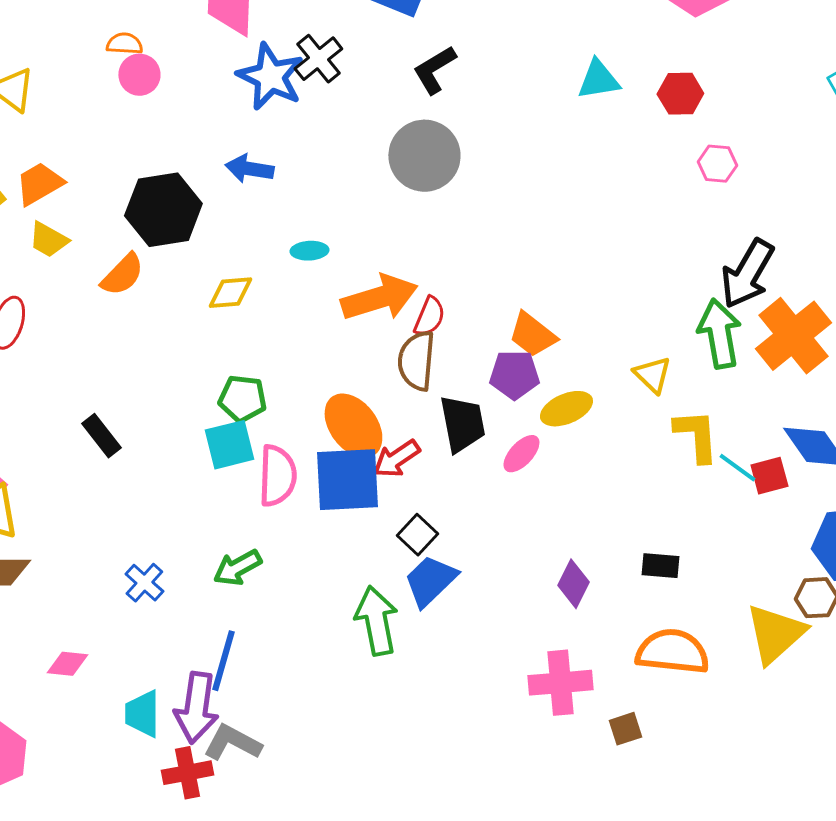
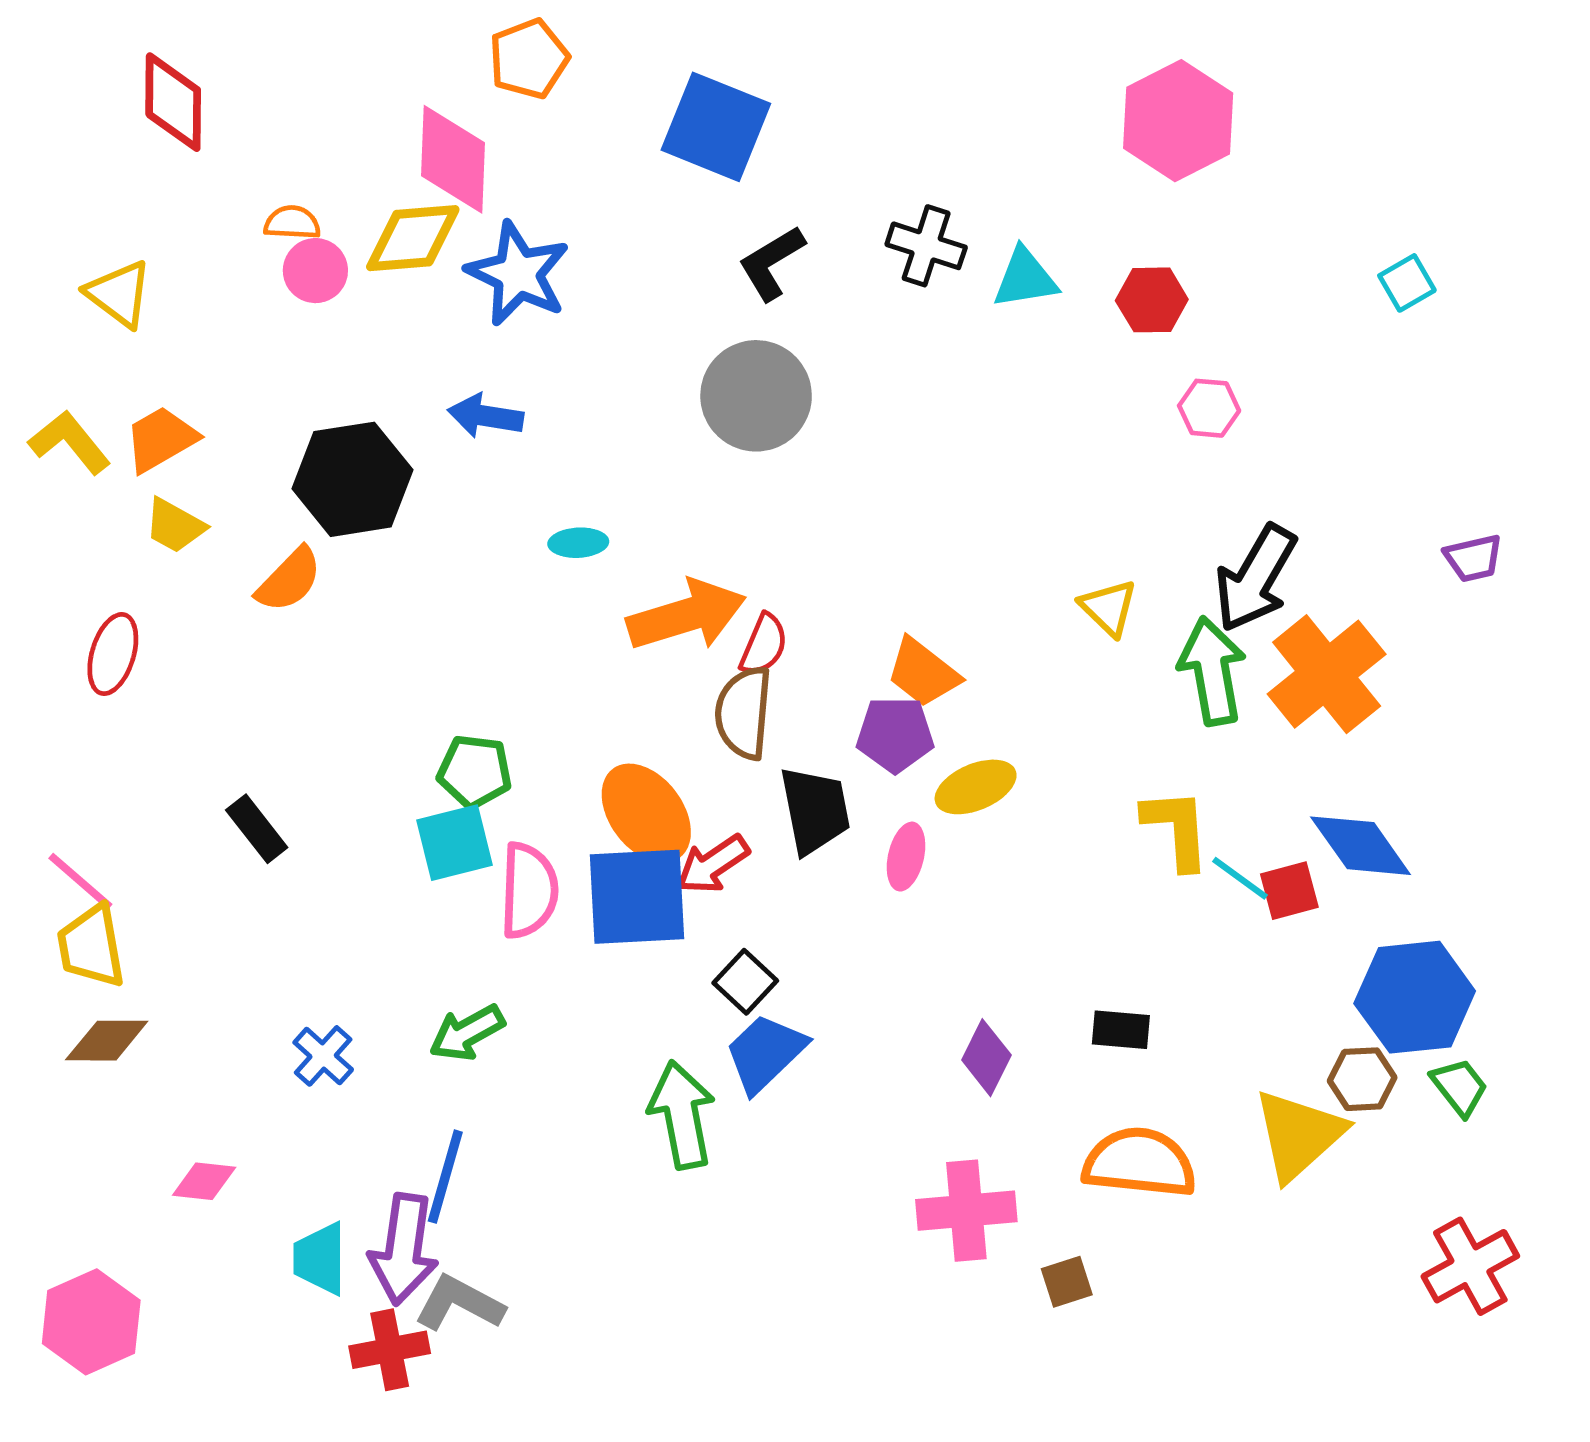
black cross: (318, 59) -> (926, 246), moved, turned -33
yellow diamond: (230, 293) -> (413, 238), moved, size x1.4
yellow triangle: (652, 375) -> (1109, 608), moved
pink ellipse: (521, 454) -> (906, 857), turned -30

